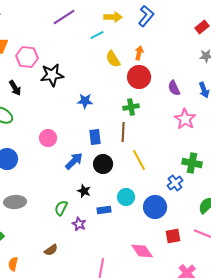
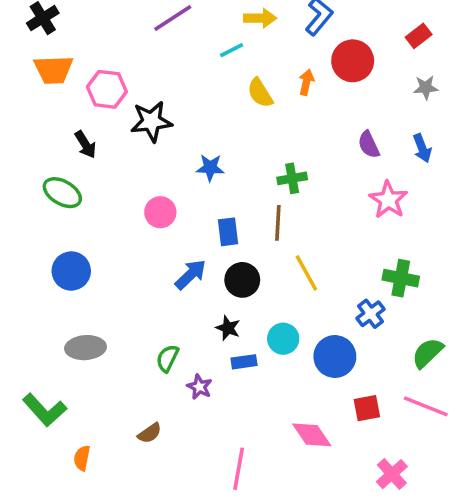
red circle: (139, 77) -> (353, 61), moved
pink circle: (48, 138) -> (160, 212), moved
black star: (84, 191) -> (228, 328), moved

